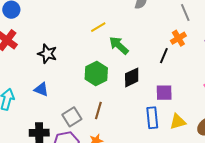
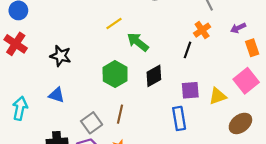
yellow triangle: (178, 122) -> (218, 96), moved

